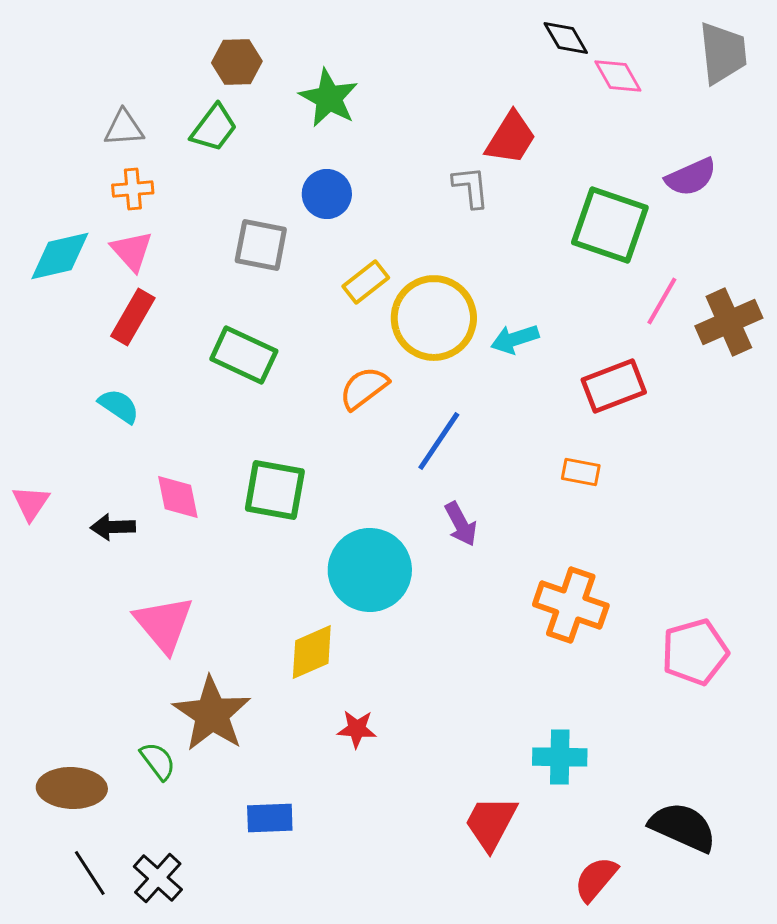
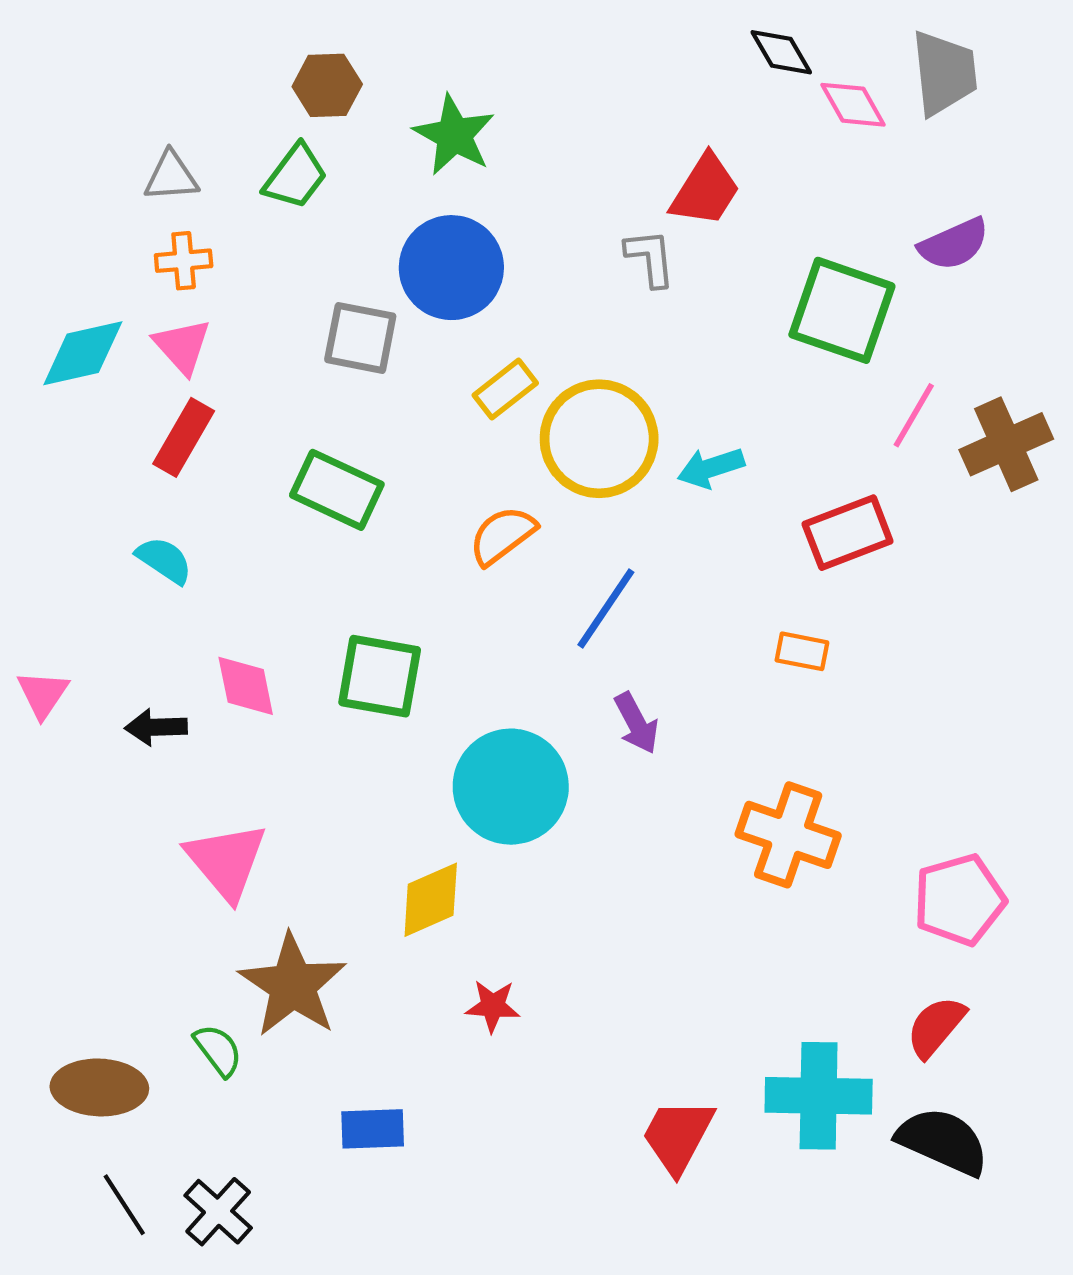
gray trapezoid: (723, 53) -> (944, 73), moved
blue circle: (327, 194) -> (451, 268), size x1.5
cyan cross: (560, 757) -> (819, 1096), moved, size x1.4
red semicircle: (596, 879) -> (936, 1027), moved

